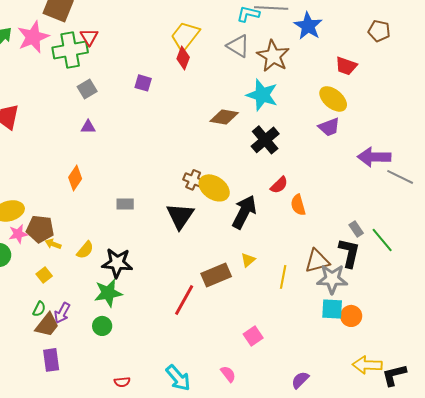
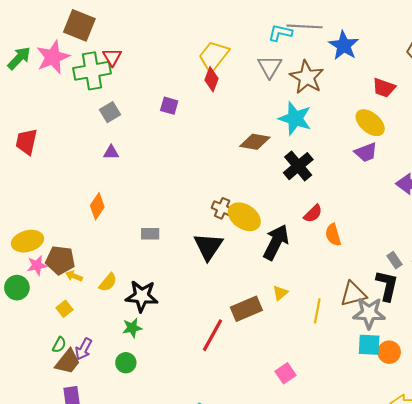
gray triangle: (238, 46) -> (270, 67), turned 30
green star: (108, 293) -> (132, 328), size x0.7

